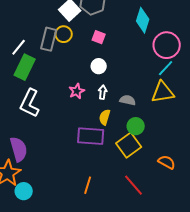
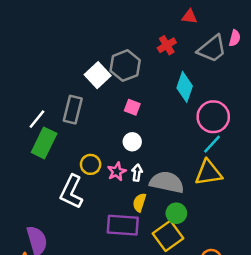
yellow circle: (64, 34) -> (91, 164), moved
pink star: (77, 91) -> (117, 172), moved
gray semicircle: (128, 100) -> (167, 182), size x1.8
white L-shape: (30, 103) -> (71, 192), moved

